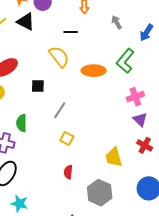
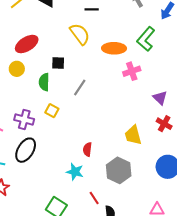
pink cross: (135, 97) -> (132, 71), moved
green semicircle: (22, 123) -> (44, 82), moved
yellow square: (67, 139) -> (52, 111), moved
cyan star: (19, 204) -> (75, 172), moved

